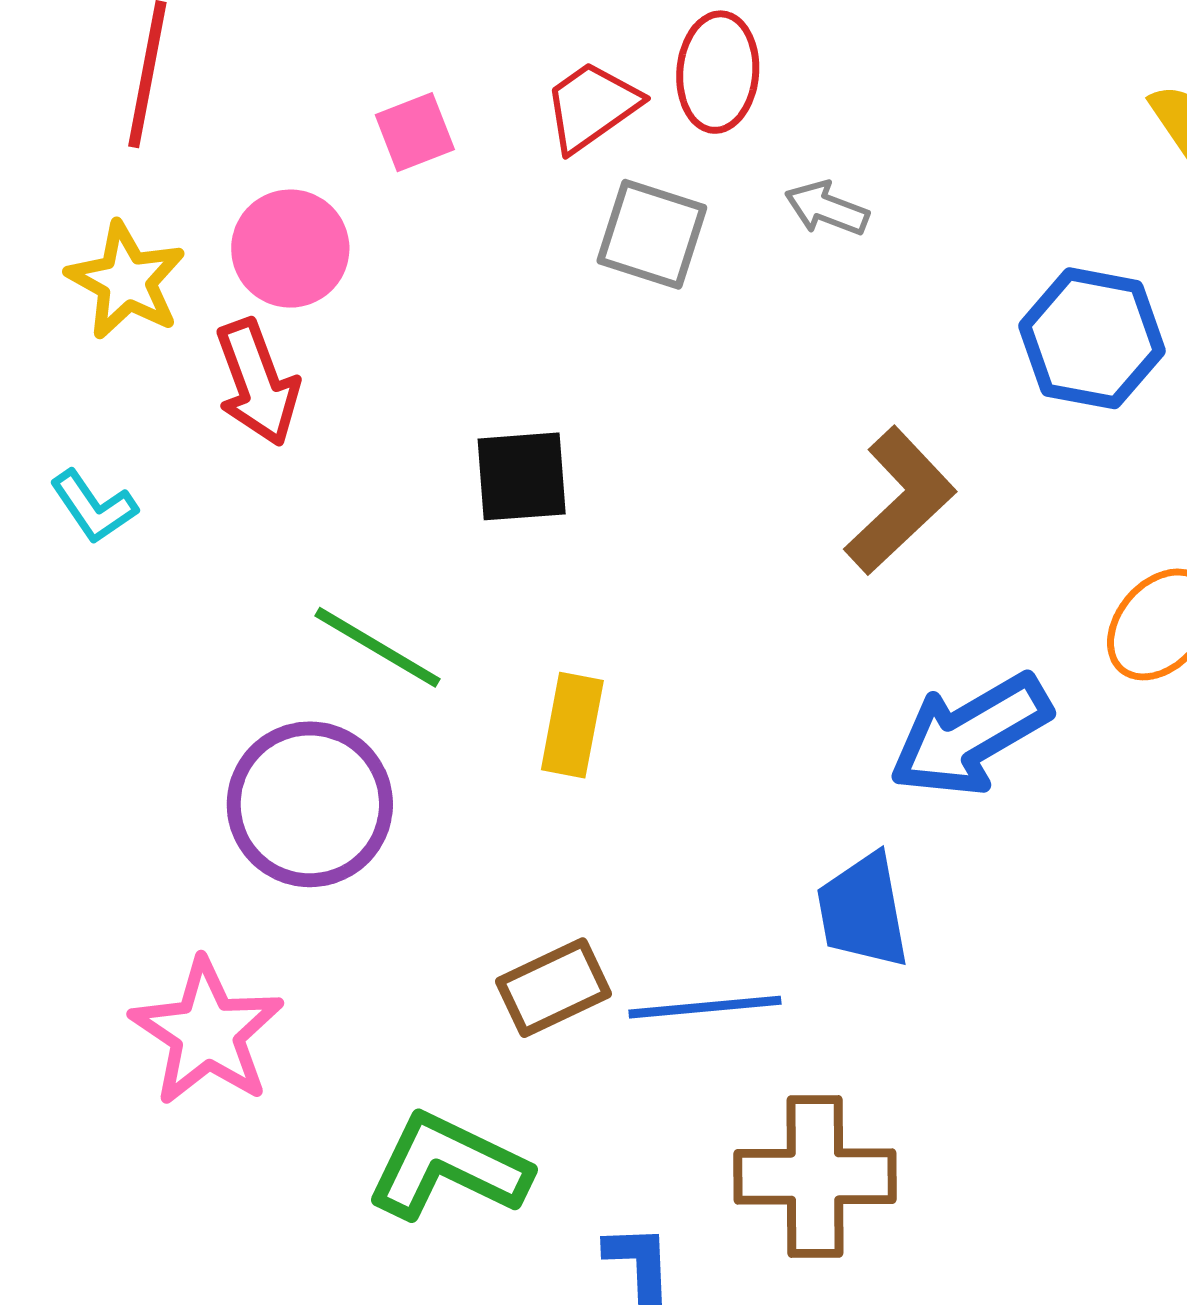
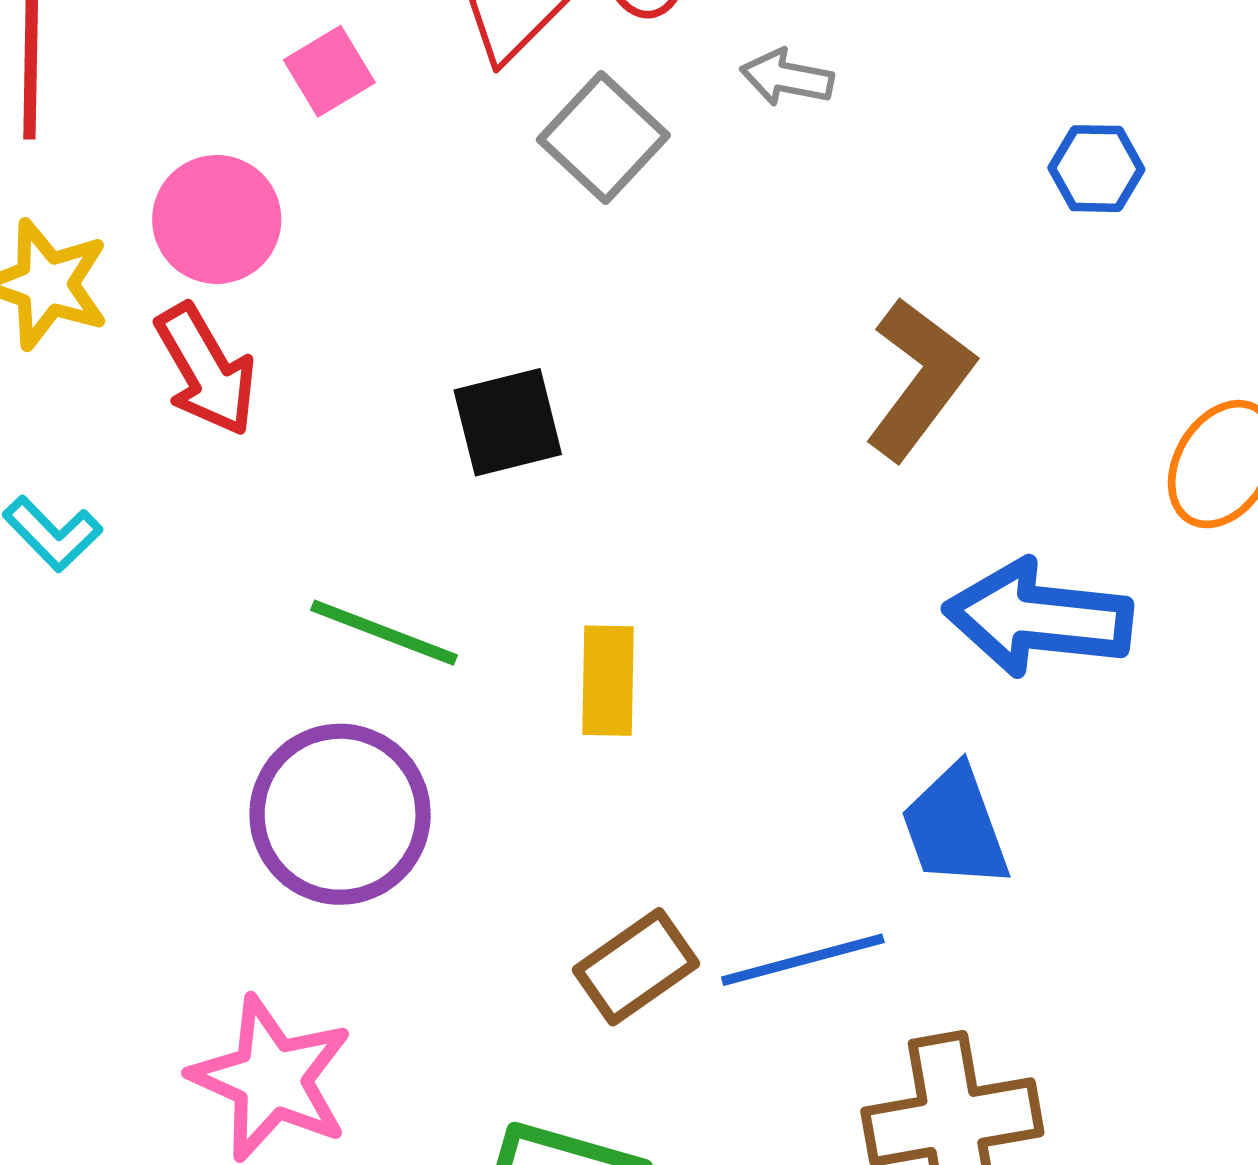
gray square: (652, 234) -> (603, 138), turned 35
blue hexagon: (1092, 338) -> (1096, 169), size x0.6
blue arrow: (970, 735) -> (1038, 618), turned 46

